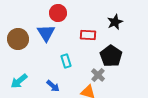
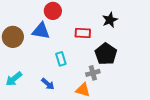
blue triangle: (46, 33) -> (41, 31), turned -48
gray cross: (98, 75) -> (93, 73), turned 32

